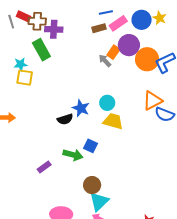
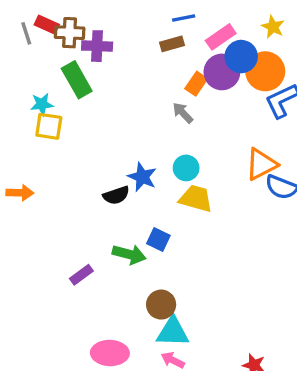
blue circle: (142, 20) -> (241, 57), moved
pink rectangle: (118, 23) -> (221, 37), moved
orange circle: (147, 59) -> (265, 71), moved
gray arrow: (105, 61) -> (183, 113), moved
cyan triangle: (99, 202) -> (173, 332), turned 45

